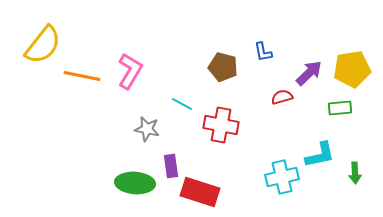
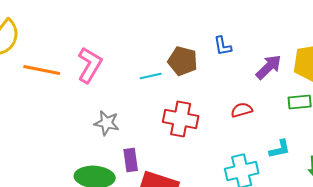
red semicircle: (282, 97) -> (242, 110), moved
cyan line: (182, 104) -> (151, 76), moved, turned -40
cyan L-shape: (320, 155) -> (280, 149), size x0.7

